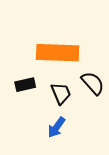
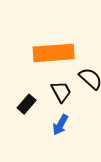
black rectangle: (25, 85) -> (27, 104), moved, turned -30

